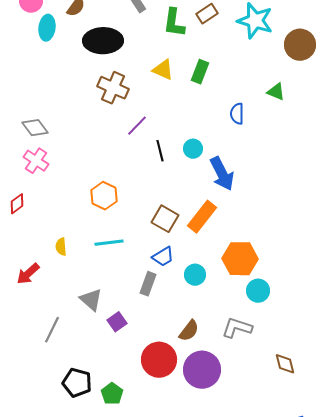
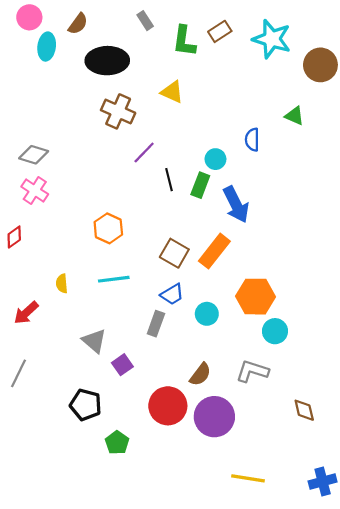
green rectangle: (200, 72) -> (200, 185), moved
gray diamond: (35, 128) -> (34, 155), turned -36
cyan circle: (193, 149) -> (215, 159), moved
gray line: (52, 330) -> (19, 373), moved
black pentagon: (77, 383) -> (86, 405), moved

